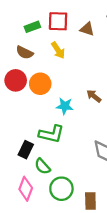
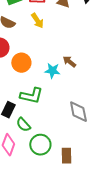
orange circle: (40, 84) -> (21, 63), moved
cyan star: (65, 106) -> (52, 71), moved

